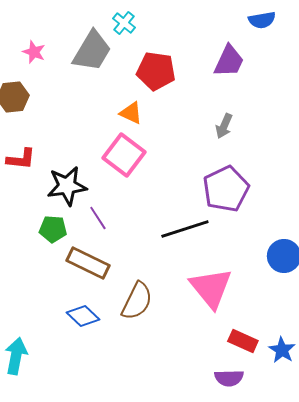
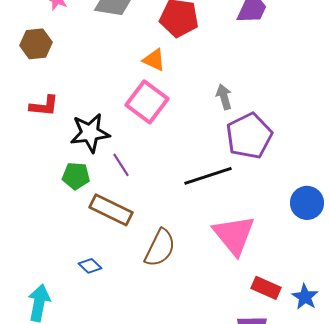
gray arrow: (224, 126) -> (224, 97), moved, turned 140
blue diamond: (83, 316) -> (90, 266), moved, size x0.7

